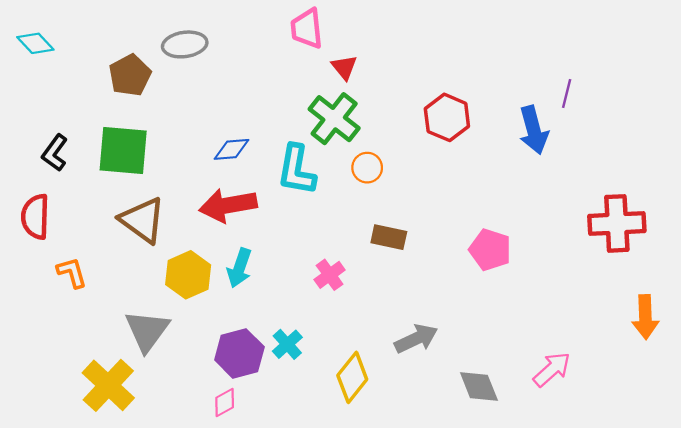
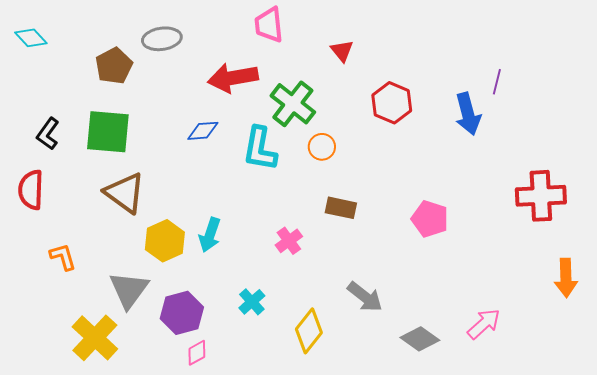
red triangle: (344, 67) -> (342, 51), moved
red arrow: (228, 205) -> (233, 78), moved
orange L-shape: (72, 273) -> (63, 257), moved
gray arrow: (416, 339) -> (365, 297), turned 63
purple hexagon: (239, 353) -> (182, 313), moved
gray diamond: (479, 387) -> (420, 339), turned -33

